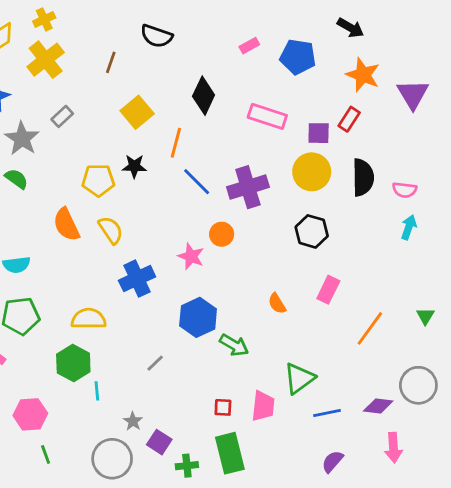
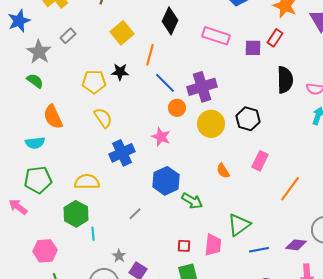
yellow circle: (312, 172) -> (211, 124), moved
orange semicircle: (66, 225) -> (53, 117), moved
orange circle: (222, 234) -> (177, 108), moved

